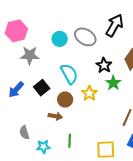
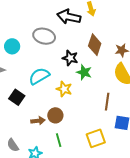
black arrow: (114, 25) -> (69, 17), turned -90
cyan circle: (60, 39) -> (12, 46), moved
cyan semicircle: (69, 74) -> (39, 76), turned -75
brown circle: (65, 100) -> (55, 115), moved

